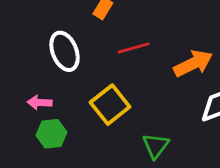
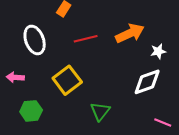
orange arrow: (193, 63) -> (130, 33), moved
green hexagon: (51, 134) -> (31, 111), moved

